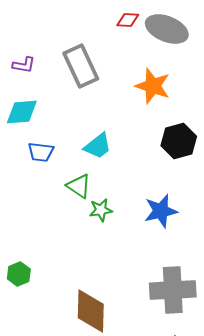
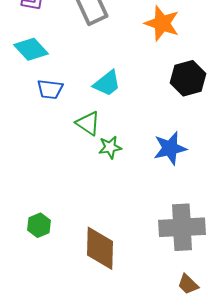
cyan diamond: (22, 112) -> (31, 49), turned 52
green hexagon: (19, 274) -> (39, 225), moved

